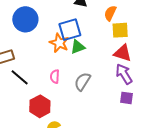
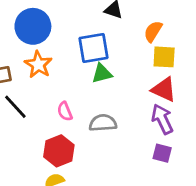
orange star: (59, 43) -> (38, 65), moved
pink semicircle: (55, 77) -> (65, 111), turned -32
gray semicircle: (82, 82) -> (103, 123), turned 48
red hexagon: (40, 106) -> (59, 151), moved

